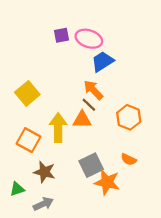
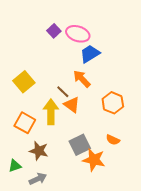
purple square: (62, 35) -> (54, 31), turned -32
brown line: (89, 105) -> (63, 92), moved
orange triangle: (82, 120) -> (72, 105), turned 36

